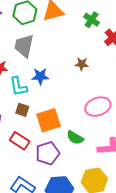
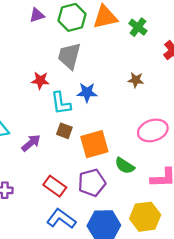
green cross: (92, 20) -> (138, 27), moved
red rectangle: (20, 141) -> (55, 186), moved

